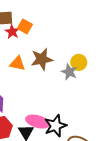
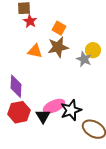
orange square: (25, 26) -> (59, 28), moved
pink ellipse: (38, 122) -> (54, 106), turned -40

